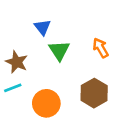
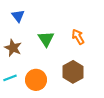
blue triangle: (42, 27) -> (18, 16), moved
cyan line: (13, 88) -> (10, 78), moved

